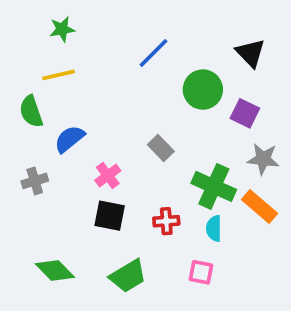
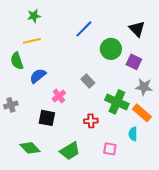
gray cross: (35, 181) -> (11, 105), moved
black square: (110, 216) -> (47, 118), moved
cyan semicircle: (214, 228) -> (133, 134), moved

